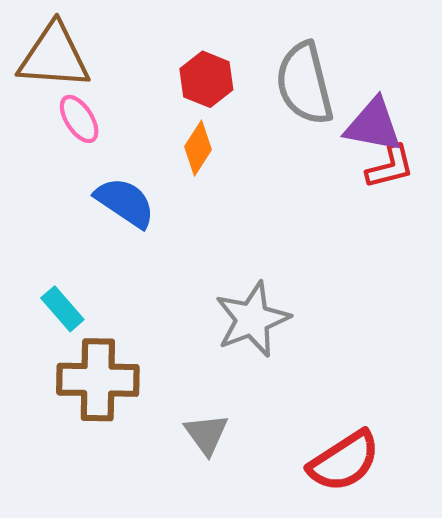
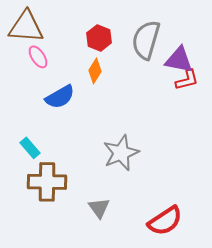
gray semicircle: (304, 83) -> (146, 40), turned 30
blue semicircle: (125, 202) -> (60, 97), turned 116

